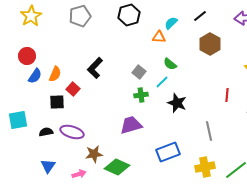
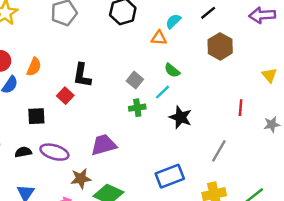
black L-shape: (95, 68) -> (82, 75), turned -35
orange semicircle: (55, 74) -> (34, 67), moved
red square: (73, 89) -> (65, 96), moved
purple trapezoid: (131, 125) -> (104, 145), moved
gray line: (209, 131) -> (219, 151), turned 42

